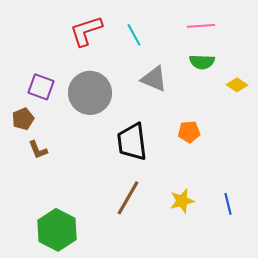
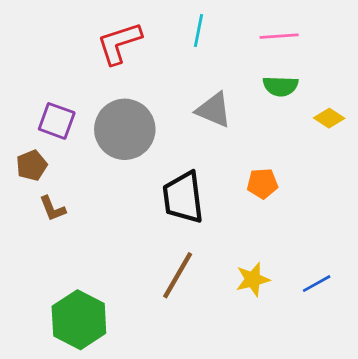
cyan line: (134, 35) -> (198, 31), moved, turned 40
blue line: (228, 204) -> (317, 284), turned 75

